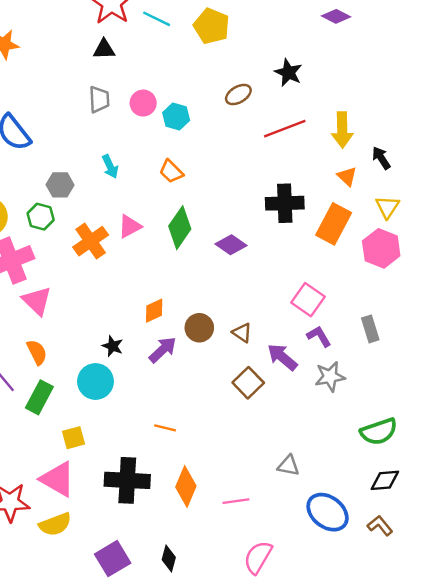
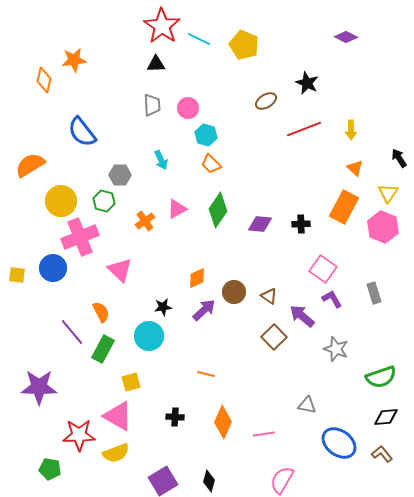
cyan hexagon: (176, 116) -> (206, 135), moved
yellow arrow: (342, 130) -> (351, 130), size x0.7
black arrow: (381, 158) -> (399, 158), moved
black cross: (285, 203) -> (301, 224), moved, size x0.6
orange cross: (91, 241) -> (145, 221), size x0.7
purple diamond: (231, 245) -> (260, 224), turned -30
pink triangle: (37, 301) -> (120, 270), moved
black star: (113, 346) -> (163, 307), turned -30
gray star: (330, 377) -> (336, 349), moved, turned 30
black cross: (127, 480) -> (175, 417), size x0.5

